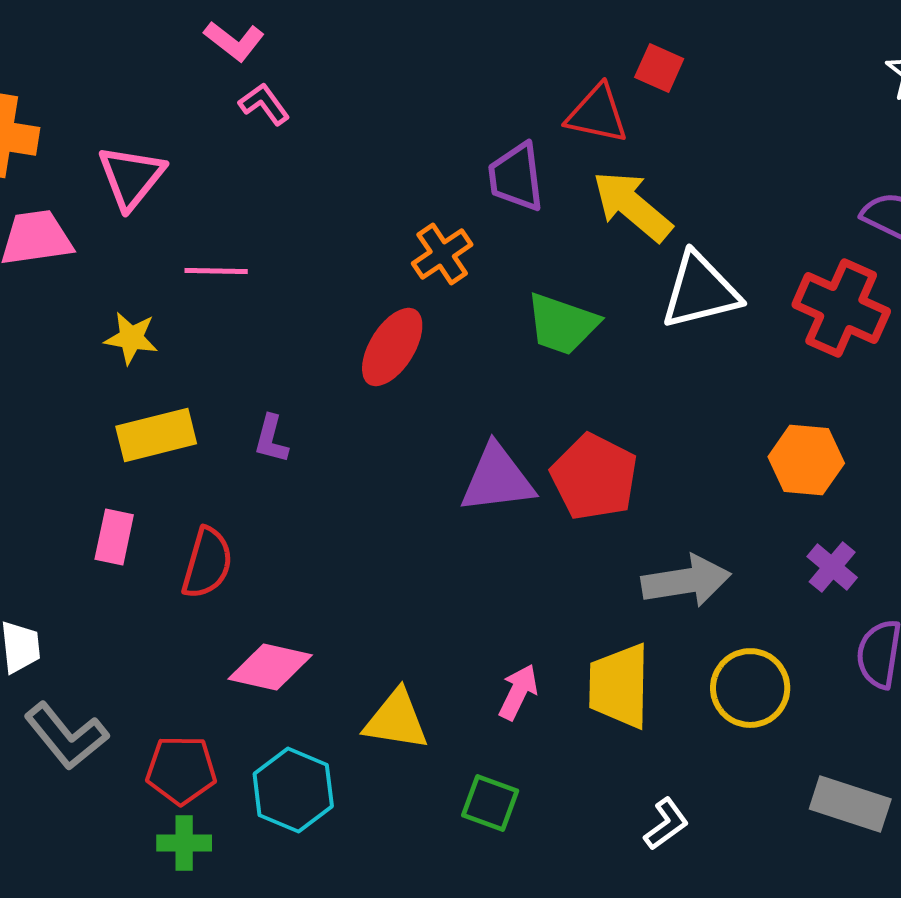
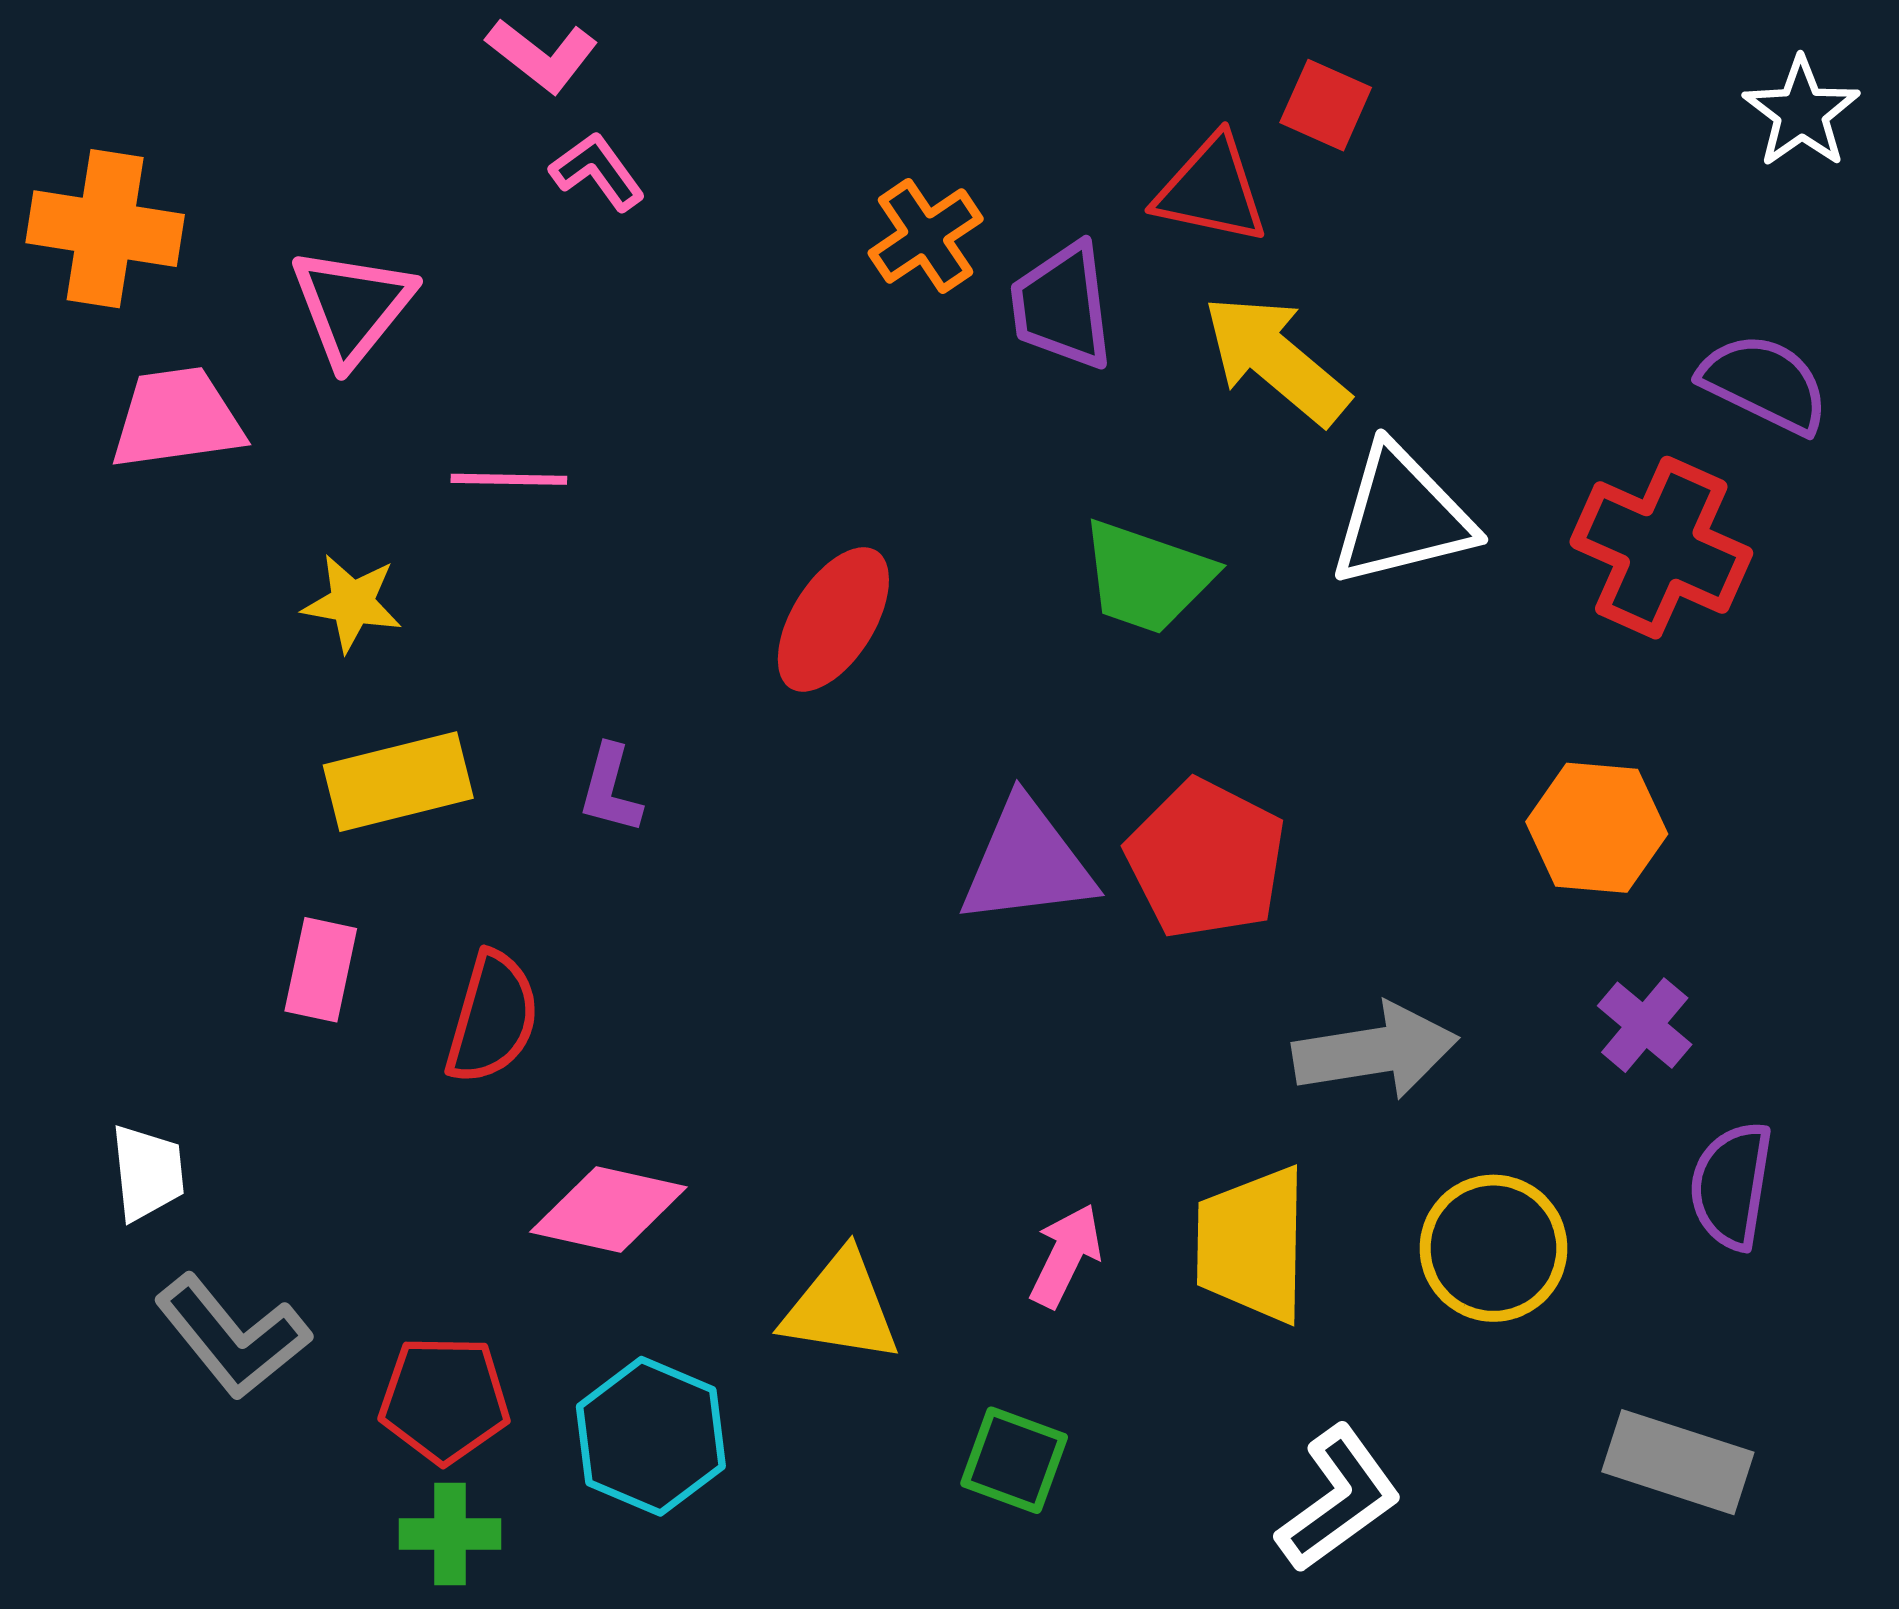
orange cross: (442, 254) -> (926, 236), moved
white L-shape: (666, 824) -> (1339, 1499), size x1.5

